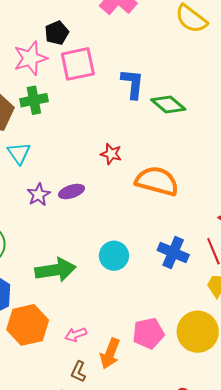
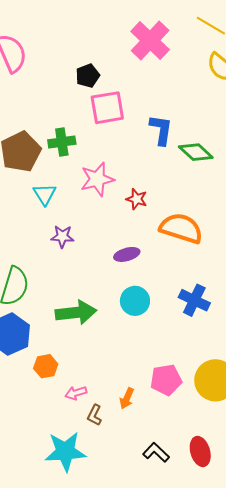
pink star: (30, 58) -> (97, 179), moved
purple ellipse: (71, 191) -> (127, 254), moved
purple star: (39, 195) -> (62, 237), turned 30
orange hexagon: (28, 325) -> (46, 366), size x0.6
pink arrow: (76, 335) -> (76, 393), moved
orange arrow: (110, 353) -> (127, 398), size x0.7

